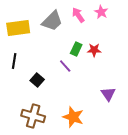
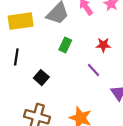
green rectangle: (76, 49) -> (65, 45), moved
purple line: (65, 66) -> (94, 70), moved

